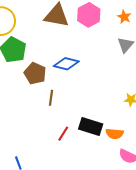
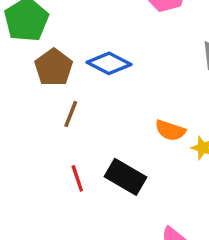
red line: (63, 134) -> (77, 178), turned -63
orange semicircle: (115, 134) -> (170, 130), moved

